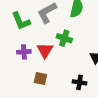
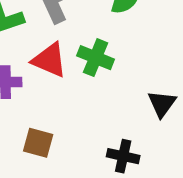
red triangle: (45, 50) -> (49, 60), moved, turned -42

